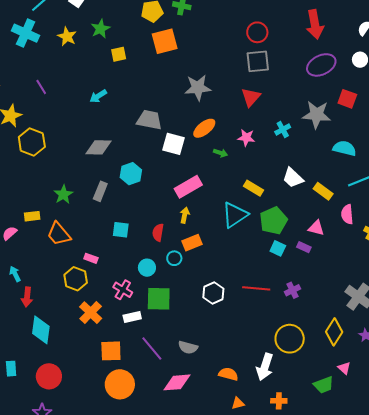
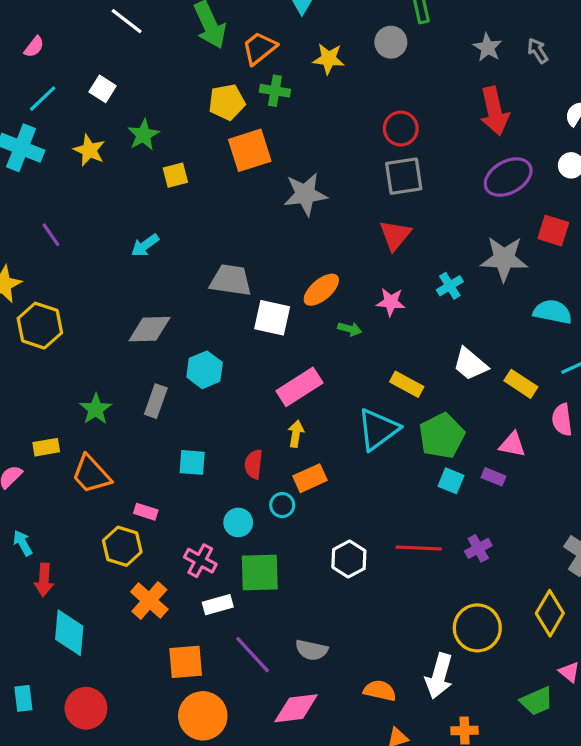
gray star: (198, 88) -> (305, 194), moved

